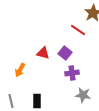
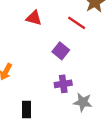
red triangle: (43, 53) -> (34, 18), moved
purple cross: (72, 73) -> (63, 84), moved

